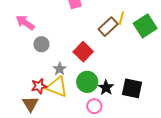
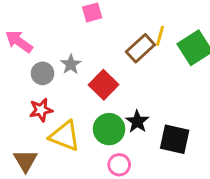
gray star: (60, 69) -> (71, 64), moved
red star: (39, 86) -> (41, 110), moved
black star: (106, 88) -> (137, 122), moved

